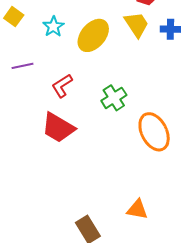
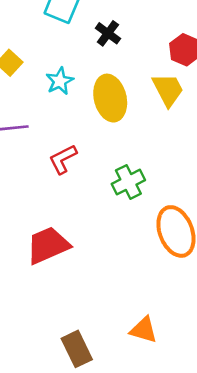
yellow ellipse: (93, 35) -> (110, 98), turned -60
red trapezoid: (58, 128) -> (48, 245), moved, turned 120

